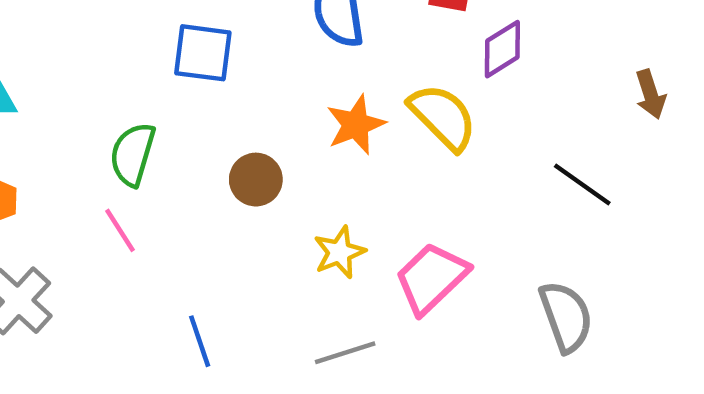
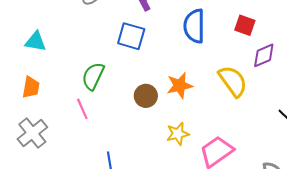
orange star: (356, 125) -> (180, 86), moved

